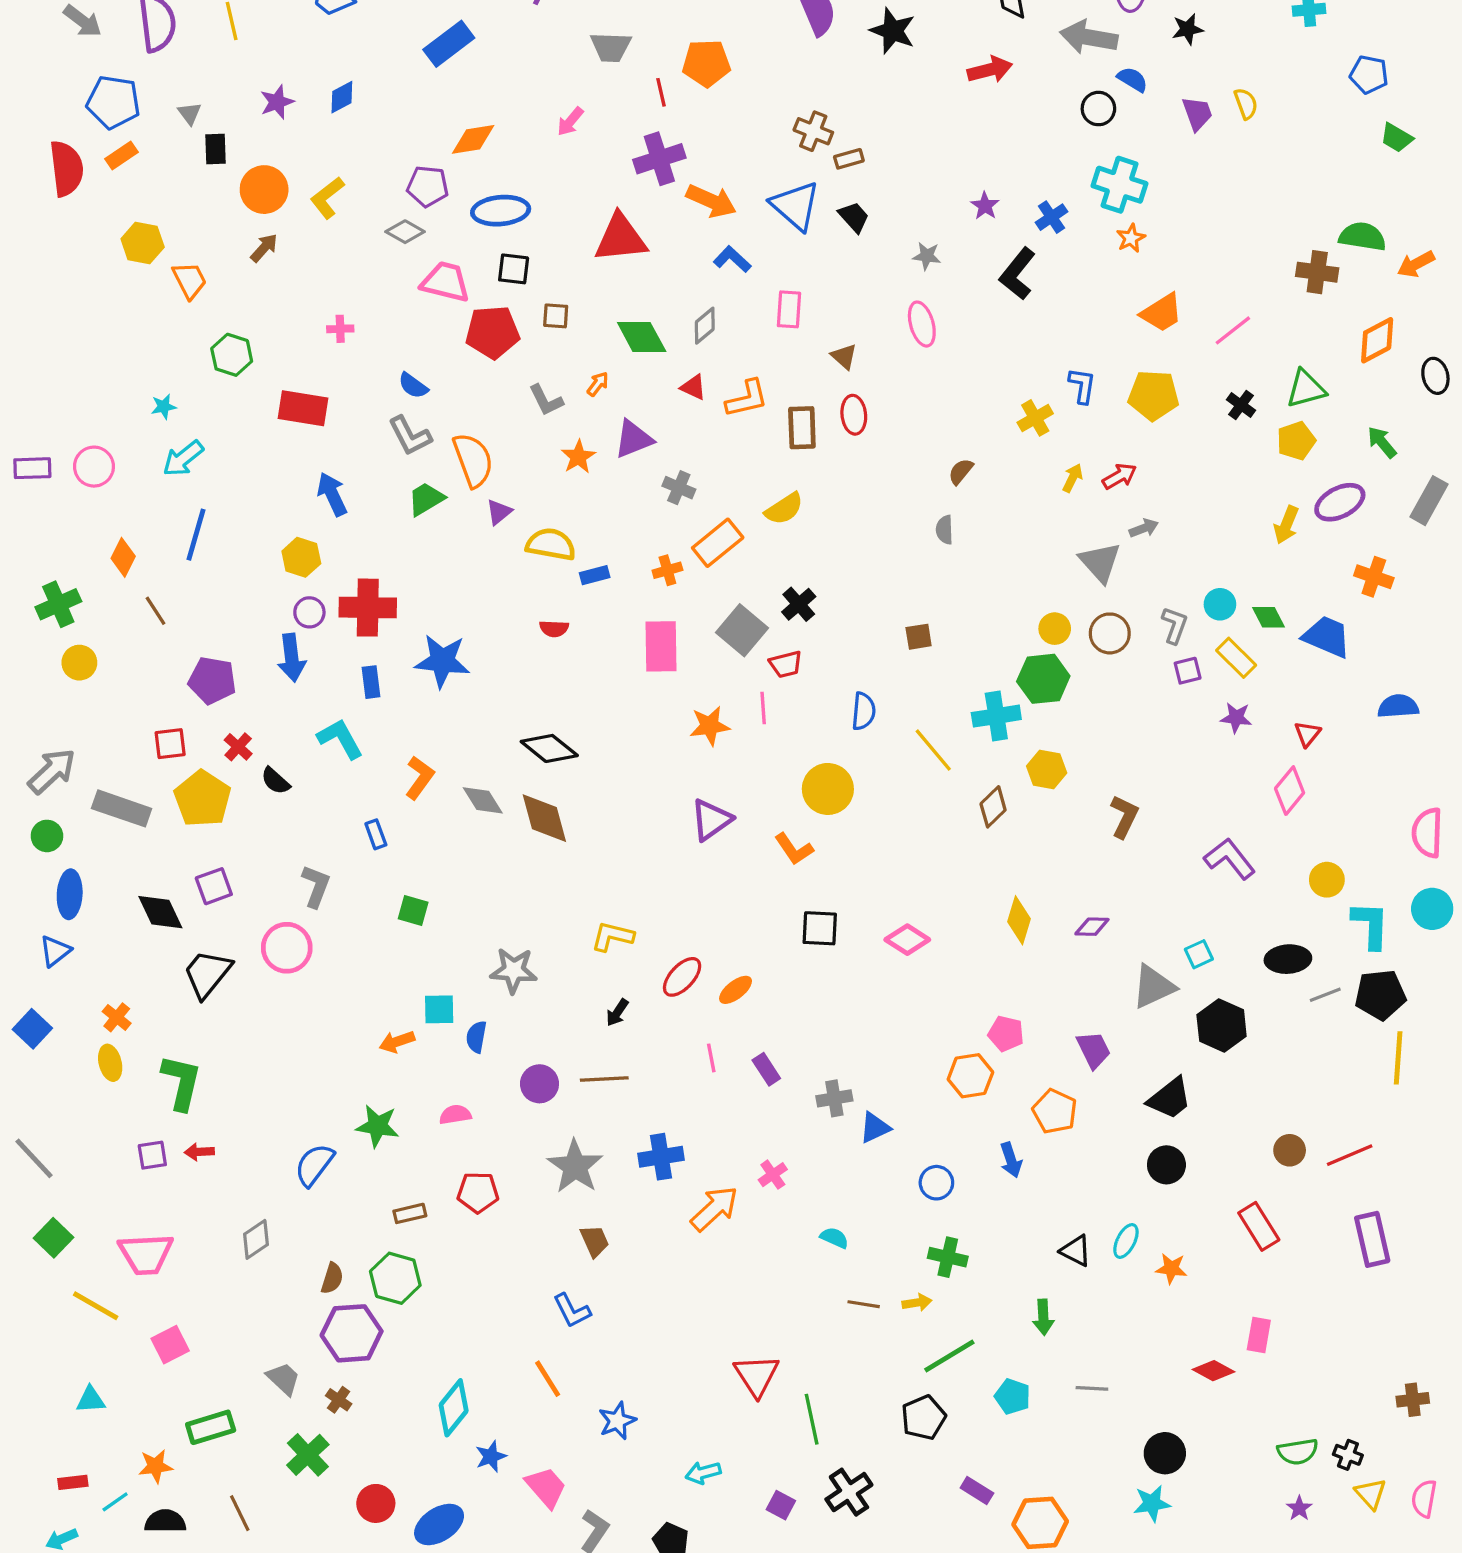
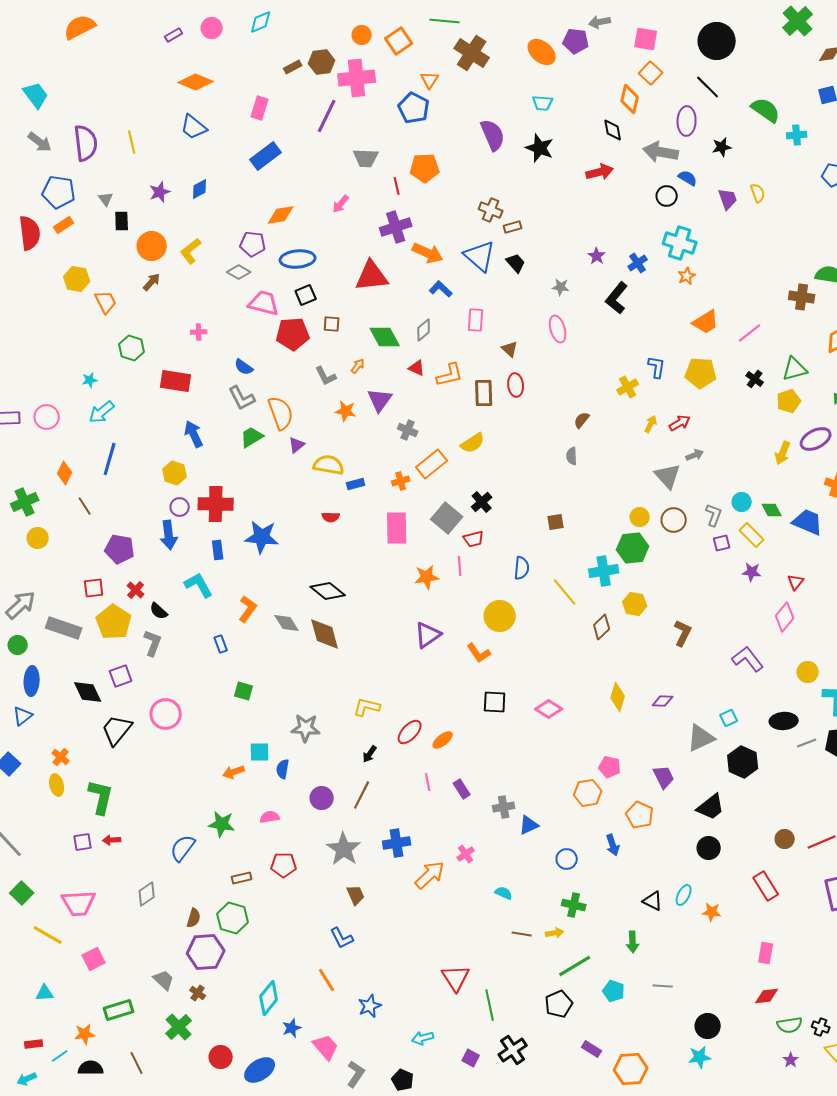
black square: (514, 269) -> (306, 295), turned -30
purple triangle: (633, 439) -> (380, 400), turned -32
orange star: (578, 457) -> (346, 411), turned -30
gray L-shape: (316, 886) -> (153, 643), moved
brown line: (604, 1079) -> (362, 795), turned -60
red diamond: (1213, 1371) -> (767, 996), moved, turned -35

